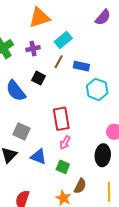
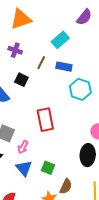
cyan rectangle: (63, 40) -> (60, 40), moved
purple cross: (33, 49) -> (15, 50), turned 32
pink arrow: (65, 142) -> (23, 147), moved
blue triangle: (38, 157) -> (24, 168), moved, turned 30

